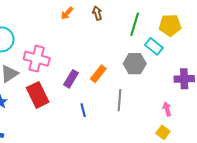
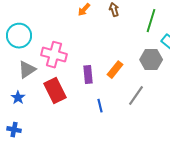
purple rectangle: (71, 79) -> (88, 75), turned -36
gray line: (119, 100) -> (136, 96), turned 30

